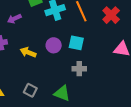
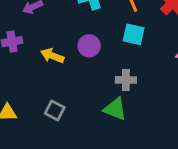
cyan square: (76, 43) -> (134, 34), moved
green triangle: (62, 93) -> (115, 109), moved

